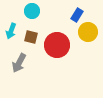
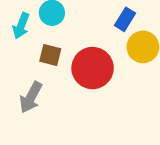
cyan arrow: (11, 31) -> (21, 26), moved

